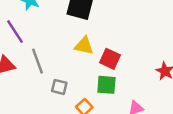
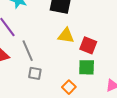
gray square: (59, 87) -> (35, 73), moved

